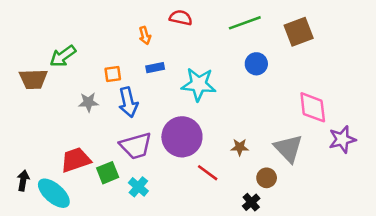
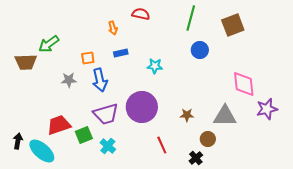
green line: (245, 23) -> (191, 18), turned -55
cyan star: (199, 84) -> (155, 66), size x0.6
gray triangle: (288, 148) -> (225, 116), turned -45
red line: (208, 173) -> (162, 145), moved, turned 30

